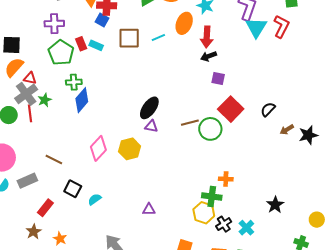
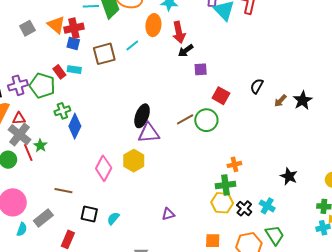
purple cross: (54, 24) -> (18, 85), moved
green star: (45, 100) -> (40, 146), moved
red square: (231, 109) -> (221, 96), size x0.7
purple triangle: (151, 126) -> (149, 133), size x1.6

